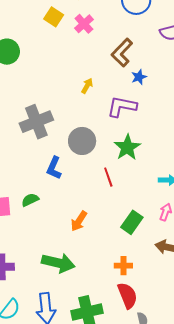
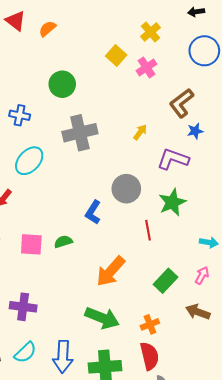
gray cross: (36, 122) -> (80, 133), moved
orange arrow: (79, 221) -> (111, 271), size x1.5
green arrow: (58, 263) -> (102, 318), moved
orange cross: (123, 266) -> (150, 324), turned -30

